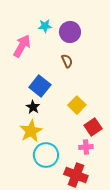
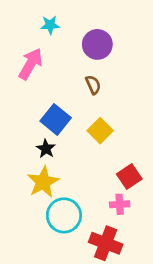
cyan star: (45, 26) -> (50, 25), moved
yellow square: (77, 105) -> (100, 131), moved

